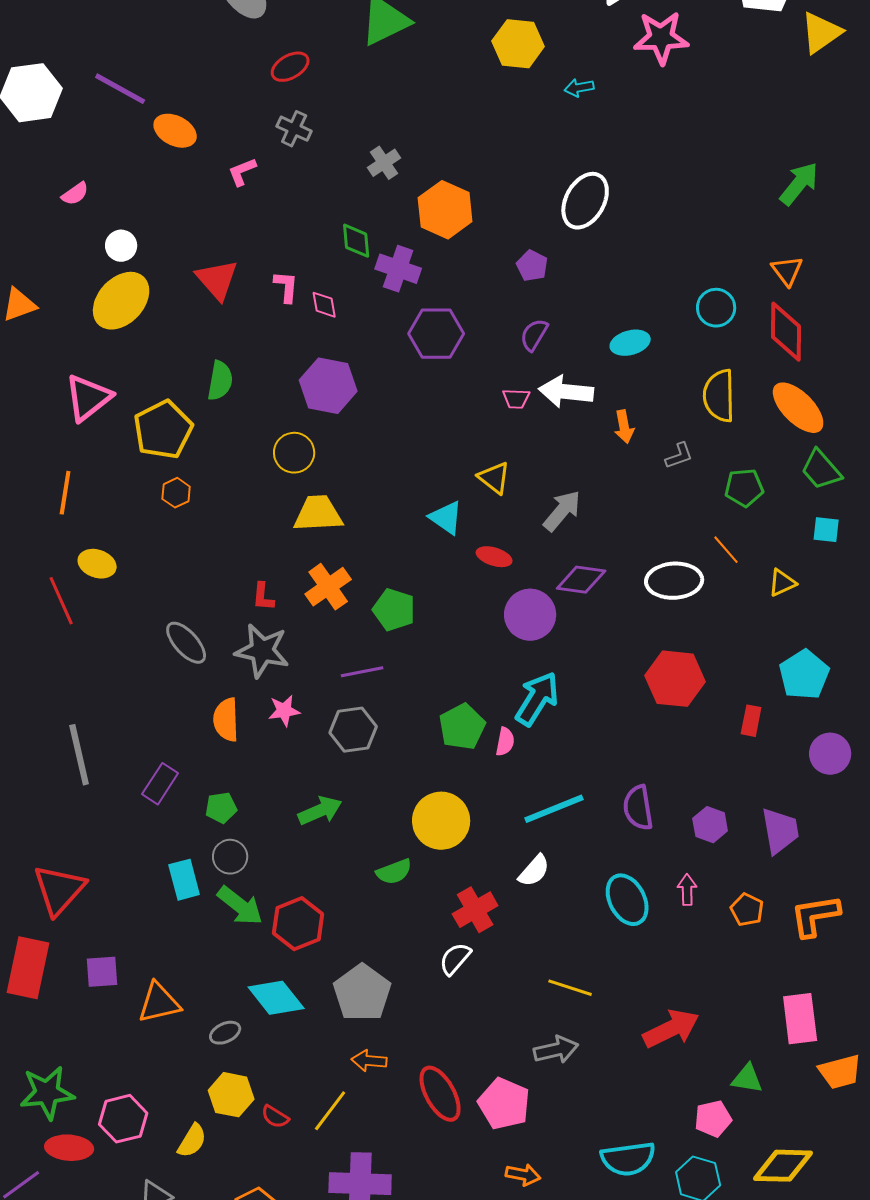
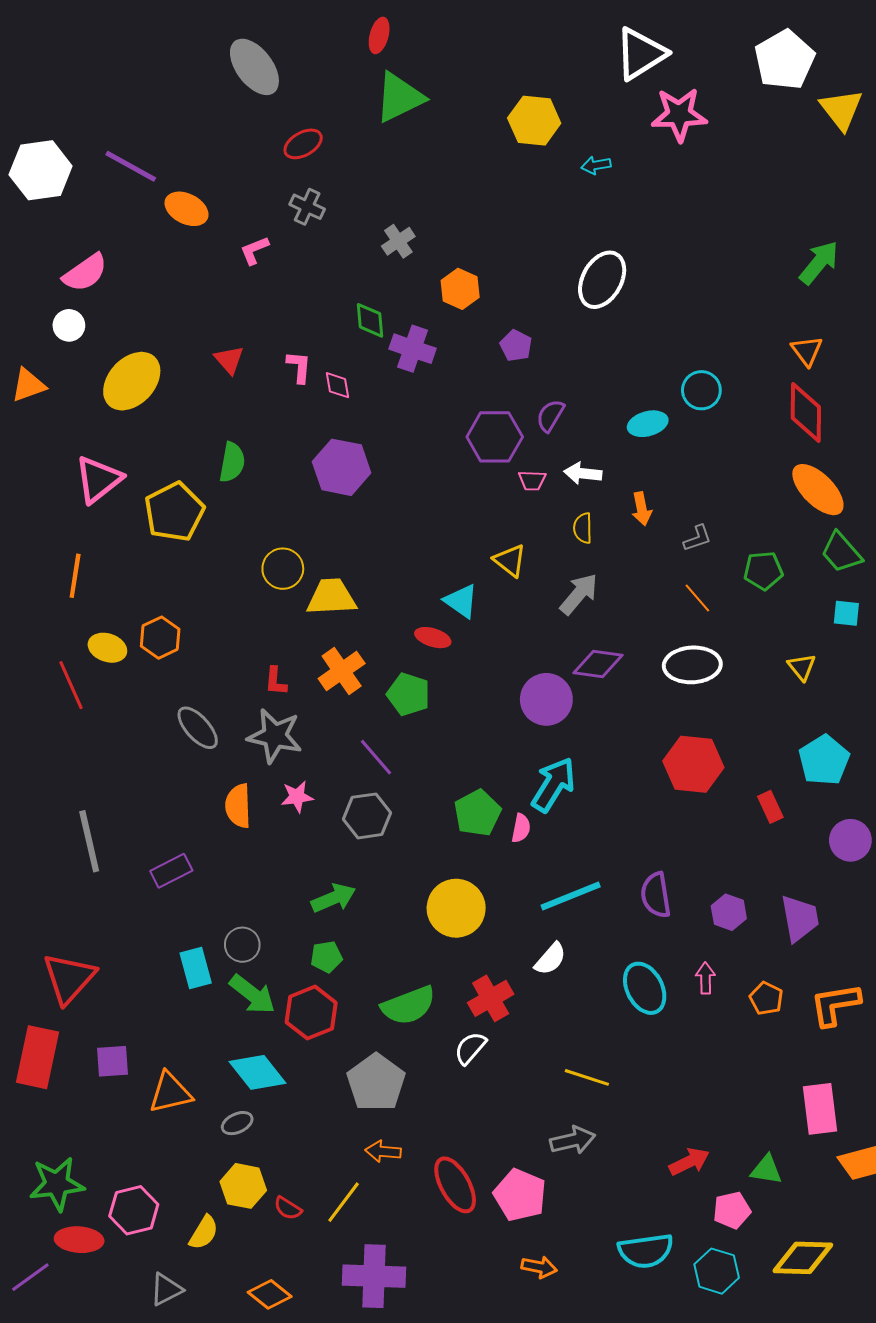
yellow triangle: (821, 33) -> (841, 109), turned -33
pink semicircle: (75, 194) -> (85, 273), size x1.6
orange hexagon: (445, 210) -> (460, 289), size x0.7
white circle: (121, 246) -> (69, 325), moved
purple pentagon: (532, 266) -> (516, 346), moved
red triangle: (217, 280) -> (229, 360), size x0.7
cyan circle: (716, 308) -> (701, 390), moved
purple hexagon: (436, 334) -> (495, 437), moved
white arrow: (566, 392) -> (583, 473), size x0.7
yellow semicircle: (719, 396) -> (583, 528), moved, size x0.6
yellow circle: (294, 453) -> (283, 569), moved
orange hexagon: (176, 493) -> (160, 638), moved, size x1.4
orange line: (726, 550) -> (697, 598), moved
red ellipse: (494, 557) -> (433, 638), moved
yellow triangle: (782, 583) -> (802, 667), turned -44
purple line: (362, 672) -> (376, 757), turned 60
red rectangle: (751, 721) -> (770, 807), turned -36
purple rectangle: (160, 784) -> (171, 871), turned 30
green pentagon: (221, 808) -> (326, 957), moved
green semicircle: (394, 872) -> (408, 1005), moved, size x1.5
cyan diamond: (276, 998) -> (257, 1072), moved
red arrow: (671, 1029) -> (689, 1162), moved, size x0.7

